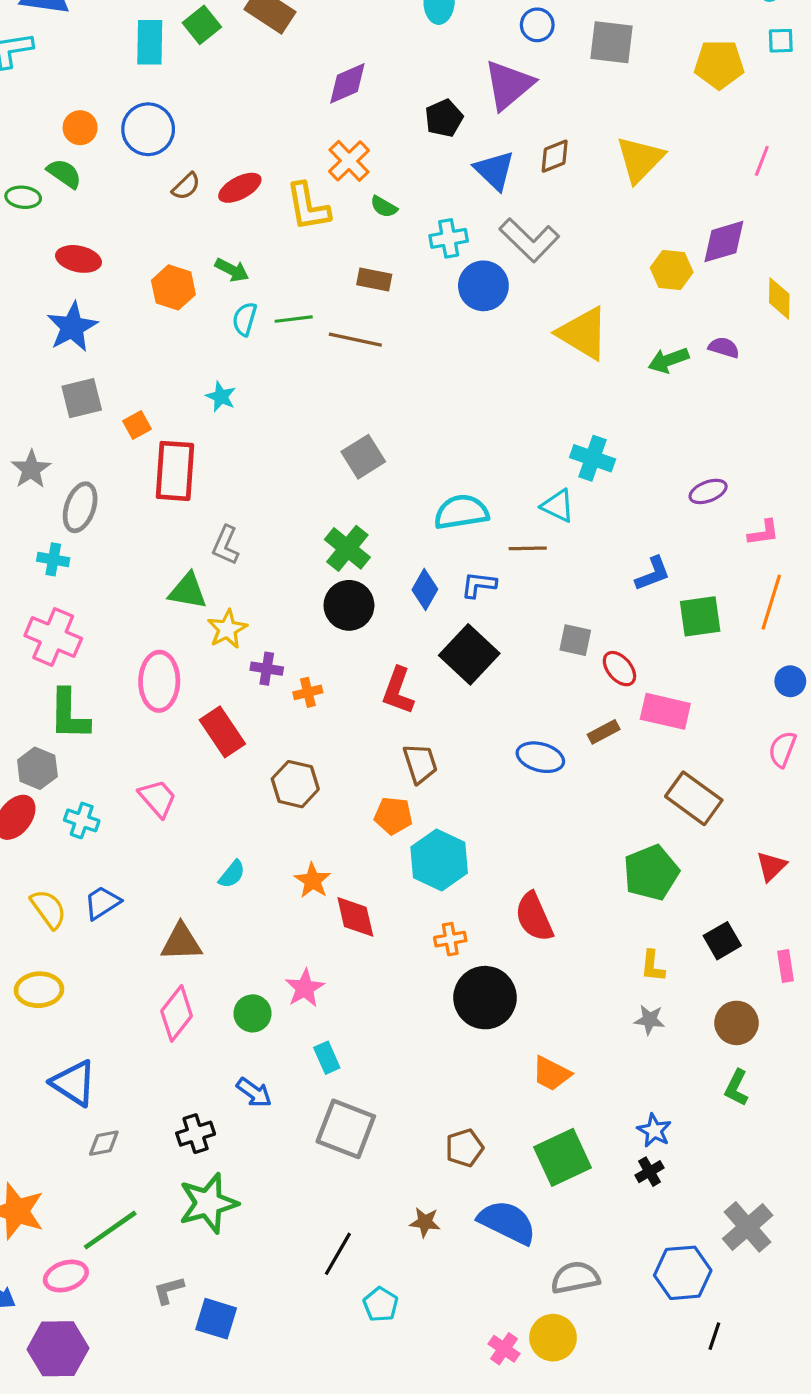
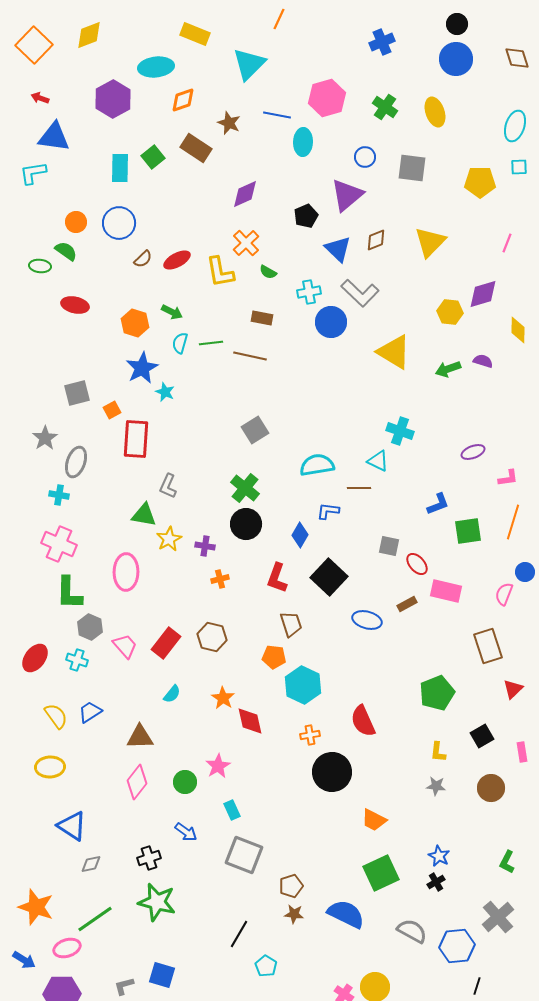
blue star: (72, 327) -> (142, 368), moved
blue diamond: (425, 590) -> (300, 535), moved
black square: (469, 654) -> (329, 577), moved
purple cross: (267, 669) -> (205, 546), moved
red rectangle: (222, 732) -> (166, 643), moved, turned 72
pink semicircle: (782, 749) -> (504, 594), moved
gray hexagon: (37, 768) -> (90, 627), moved
brown rectangle: (694, 798) -> (488, 646), moved, turned 36
green L-shape: (737, 1088) -> (507, 862), moved
brown pentagon: (464, 1148) -> (291, 886), moved
green star: (208, 1203) -> (157, 902), turned 30
gray semicircle: (575, 1278) -> (412, 931), moved, turned 40
gray L-shape: (169, 1290) -> (124, 986), moved

